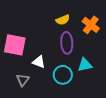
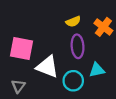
white triangle: (39, 62) -> (47, 67), size x1.6
gray triangle: (23, 80) -> (18, 86), moved

